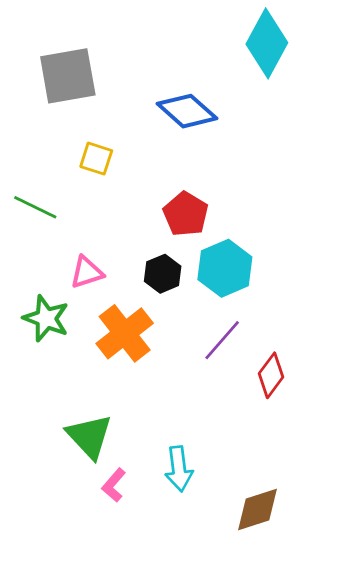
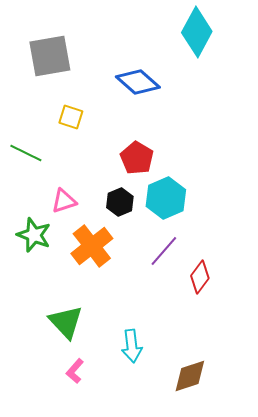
pink L-shape: (114, 485) -> (75, 371), moved

